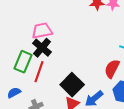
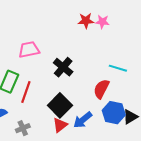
black cross: (42, 48) -> (63, 67), moved

